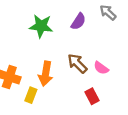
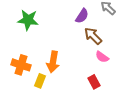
green star: (41, 26) -> (28, 20), moved
brown arrow: (77, 63) -> (93, 36), moved

